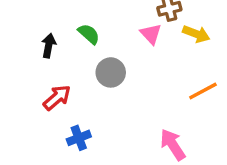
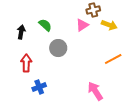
pink triangle: (151, 34) -> (82, 25), turned 40
red arrow: (57, 98) -> (26, 63), turned -48

